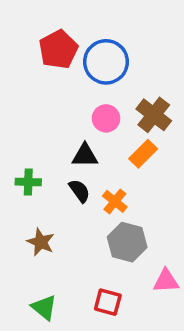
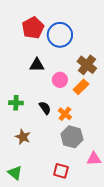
pink circle: (106, 118) -> (60, 80), moved
black triangle: (85, 155) -> (37, 65), moved
green triangle: (44, 307) -> (15, 173), moved

